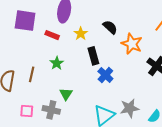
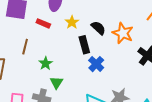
black semicircle: (110, 27) -> (98, 28), moved
green star: (57, 63) -> (46, 63), moved
brown line: (32, 74) -> (25, 47), moved

